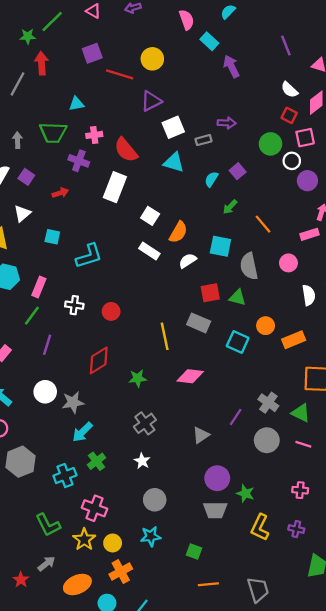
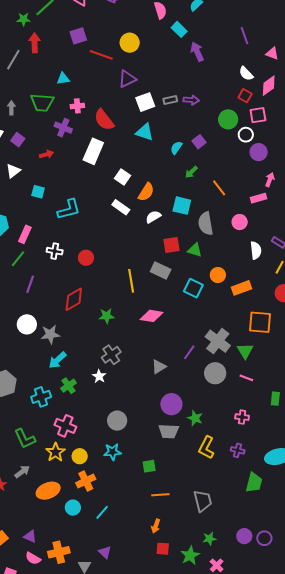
gray rectangle: (203, 140) -> (170, 100), moved
gray cross: (268, 403) -> (218, 341), size x1.4
green triangle: (301, 413) -> (245, 351), turned 30
white star: (142, 461) -> (99, 376), moved
green square: (194, 552) -> (149, 466), turned -32

